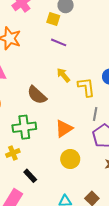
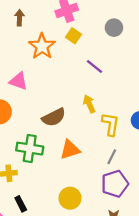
yellow square: (53, 19) -> (73, 36), moved
brown semicircle: (37, 95) -> (54, 117), turned -85
orange triangle: (64, 129) -> (70, 150), moved

